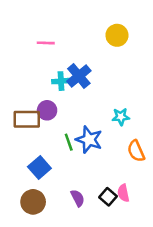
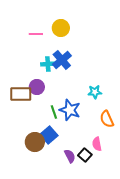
yellow circle: (117, 35) -> (61, 28), moved
blue square: (39, 168) -> (49, 135), moved
pink semicircle: (123, 193) -> (97, 144), moved
purple semicircle: (78, 198) -> (70, 156), moved
brown circle: (33, 202) -> (35, 142), moved

